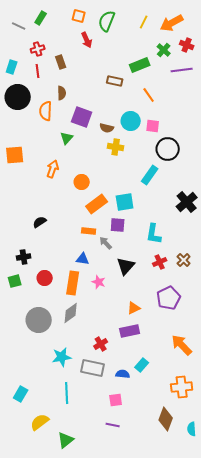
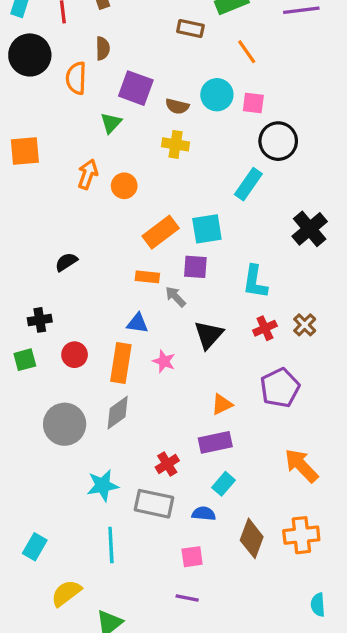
yellow cross: (116, 147) -> (176, 144), moved
orange circle: (82, 182) -> (124, 186), moved
cyan rectangle: (142, 365) -> (224, 484), moved
brown diamond: (166, 419) -> (252, 538), moved

